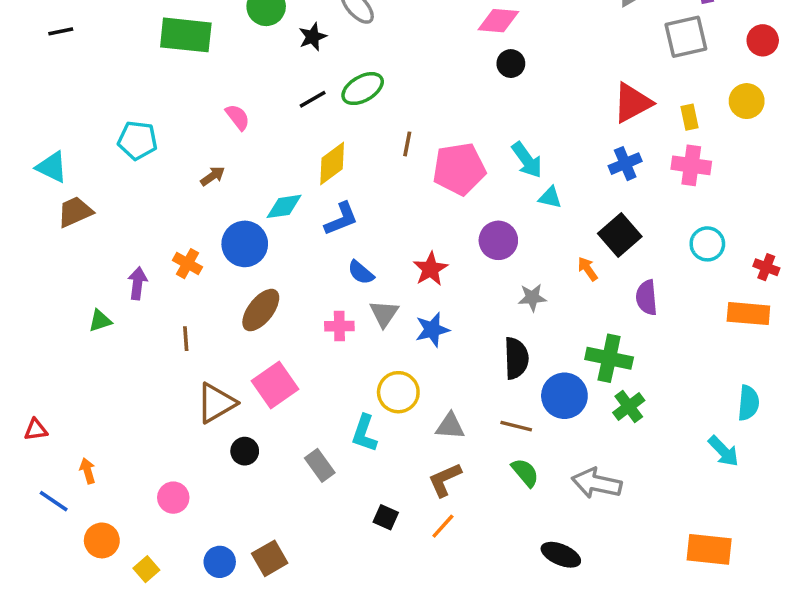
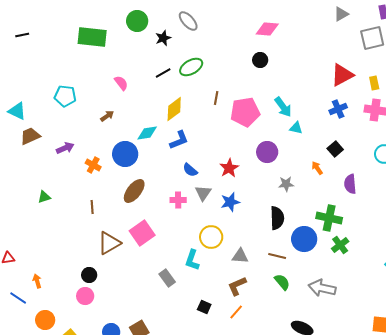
black circle: (511, 64) -> (260, 60), moved
black square: (620, 235) -> (335, 149), size x0.7
purple arrow: (138, 283) -> (65, 148), moved, turned 60
black circle: (245, 451) -> (89, 275), moved

